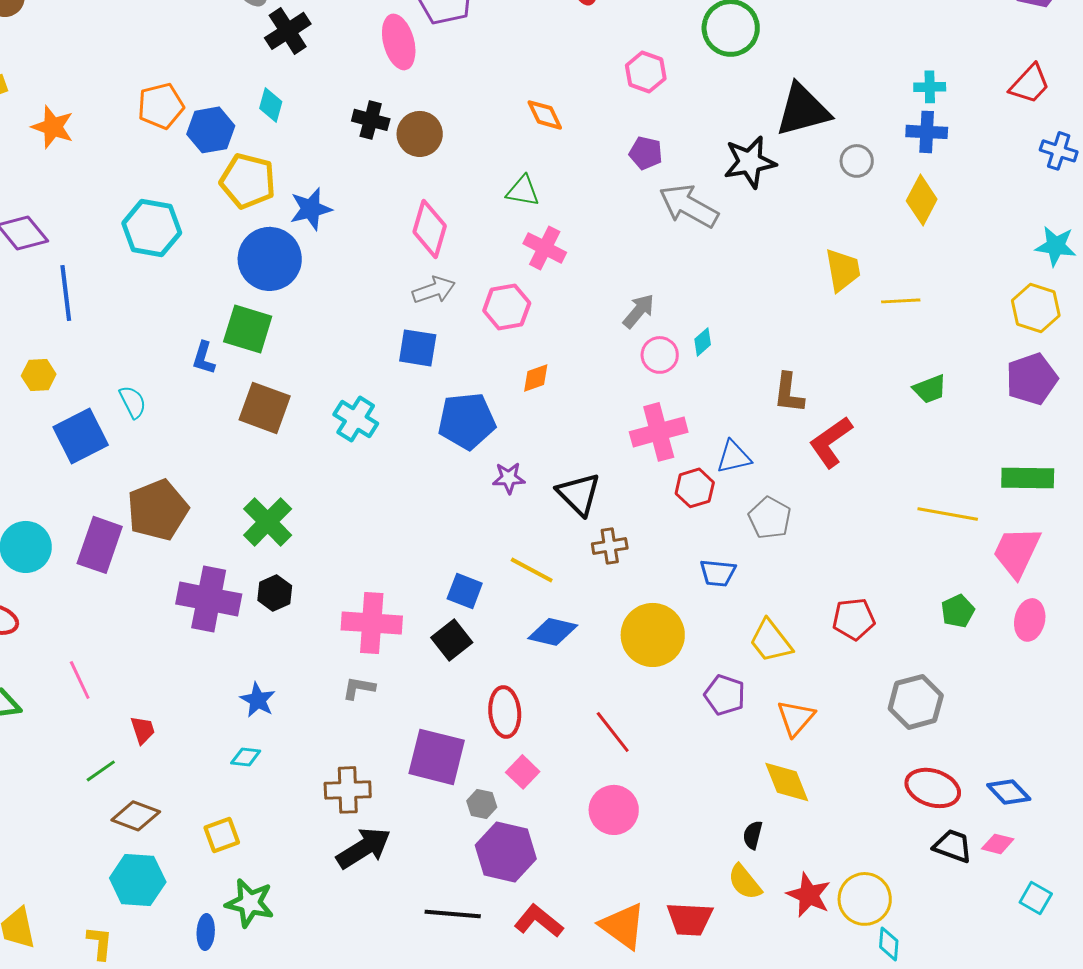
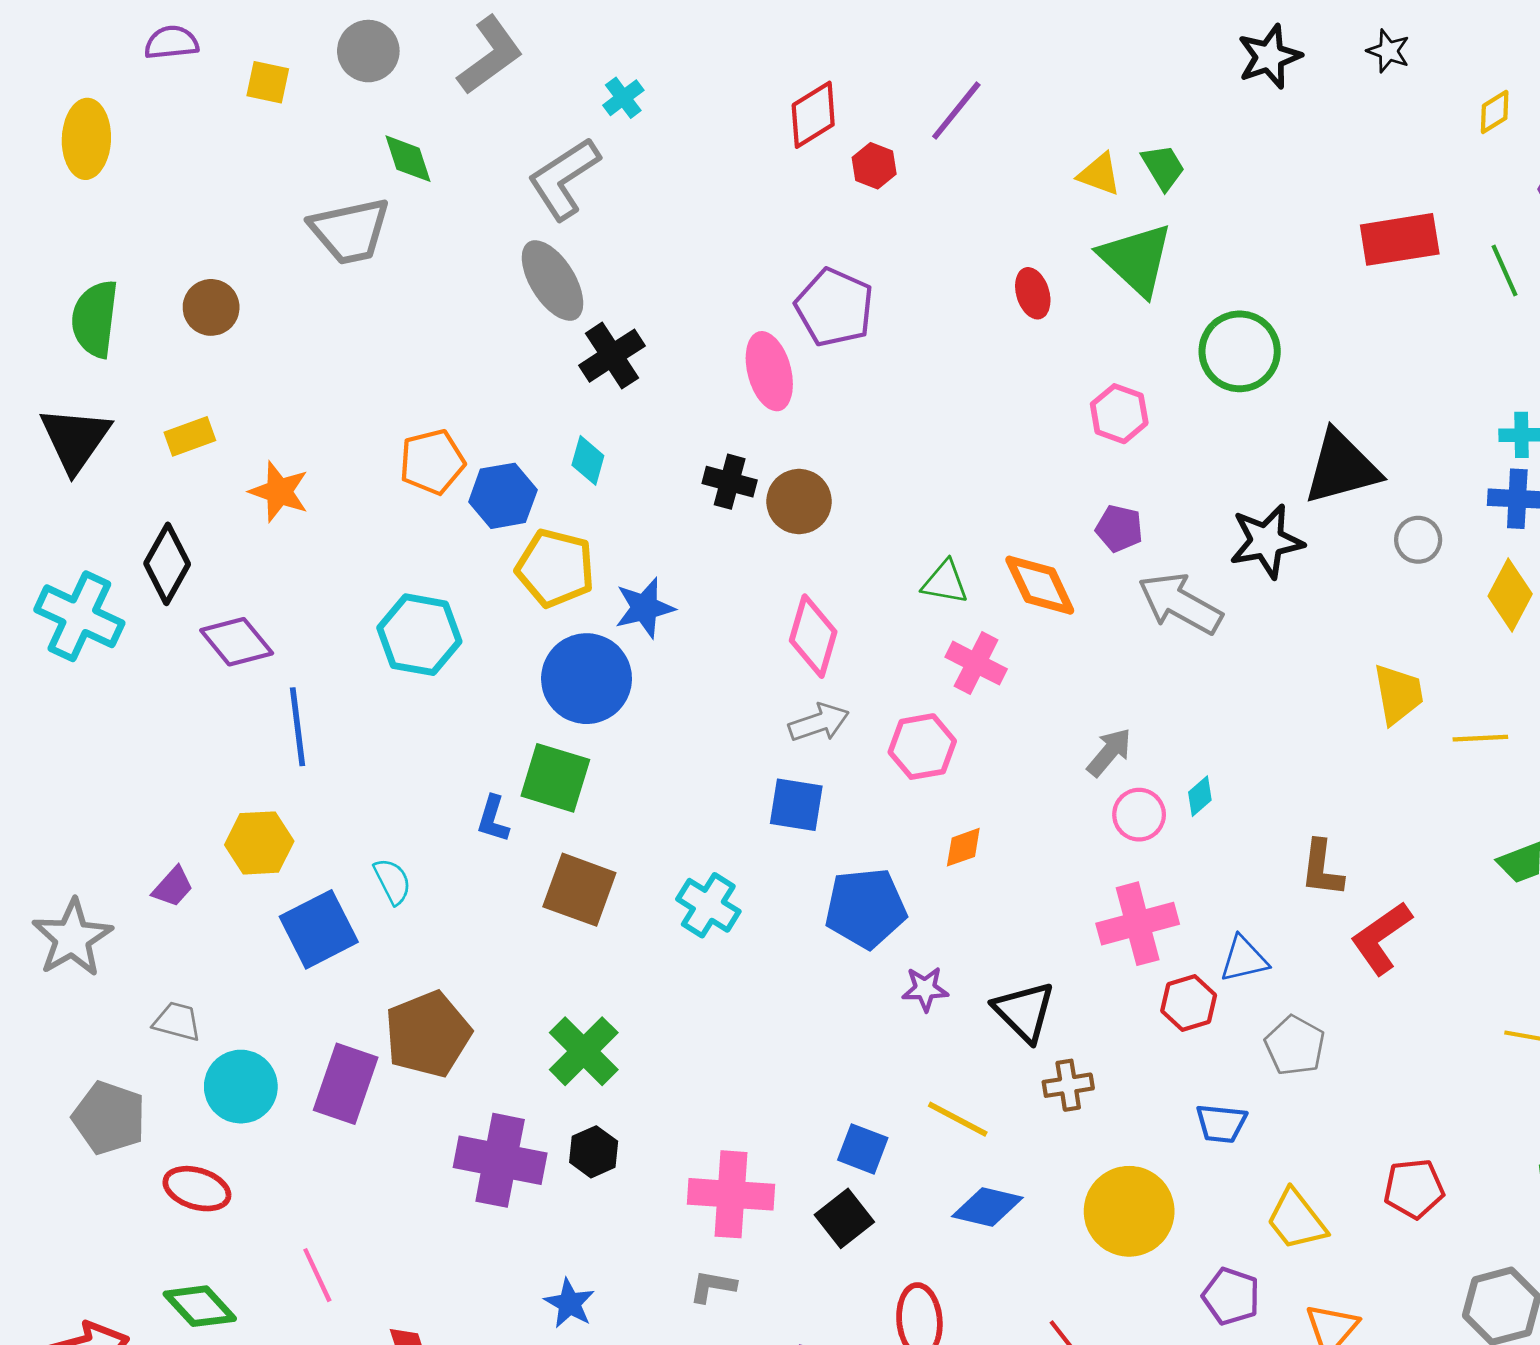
orange diamond: (545, 115) -> (1040, 585), moved, size x1.4
yellow hexagon: (39, 375) -> (259, 843), size x1.4

